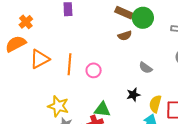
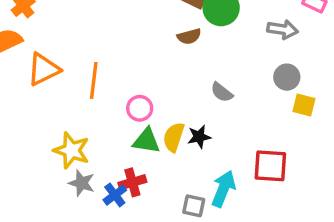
pink circle: (94, 70) -> (140, 108), moved
yellow semicircle: (155, 104) -> (174, 137), moved
green triangle: (102, 109) -> (146, 141), moved

